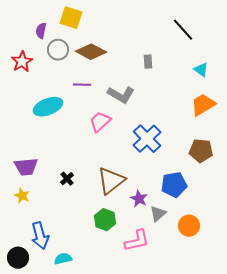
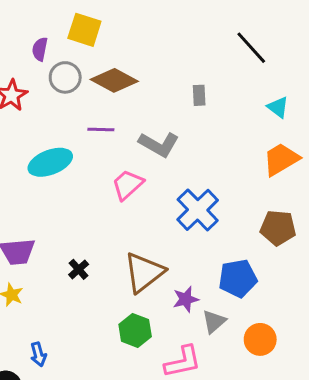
purple star: (139, 199) -> (186, 299), turned 30
blue arrow: (40, 236) -> (38, 354), size x0.6

